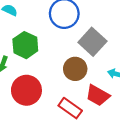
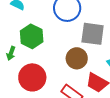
gray square: (92, 42) -> (93, 34), turned -35

